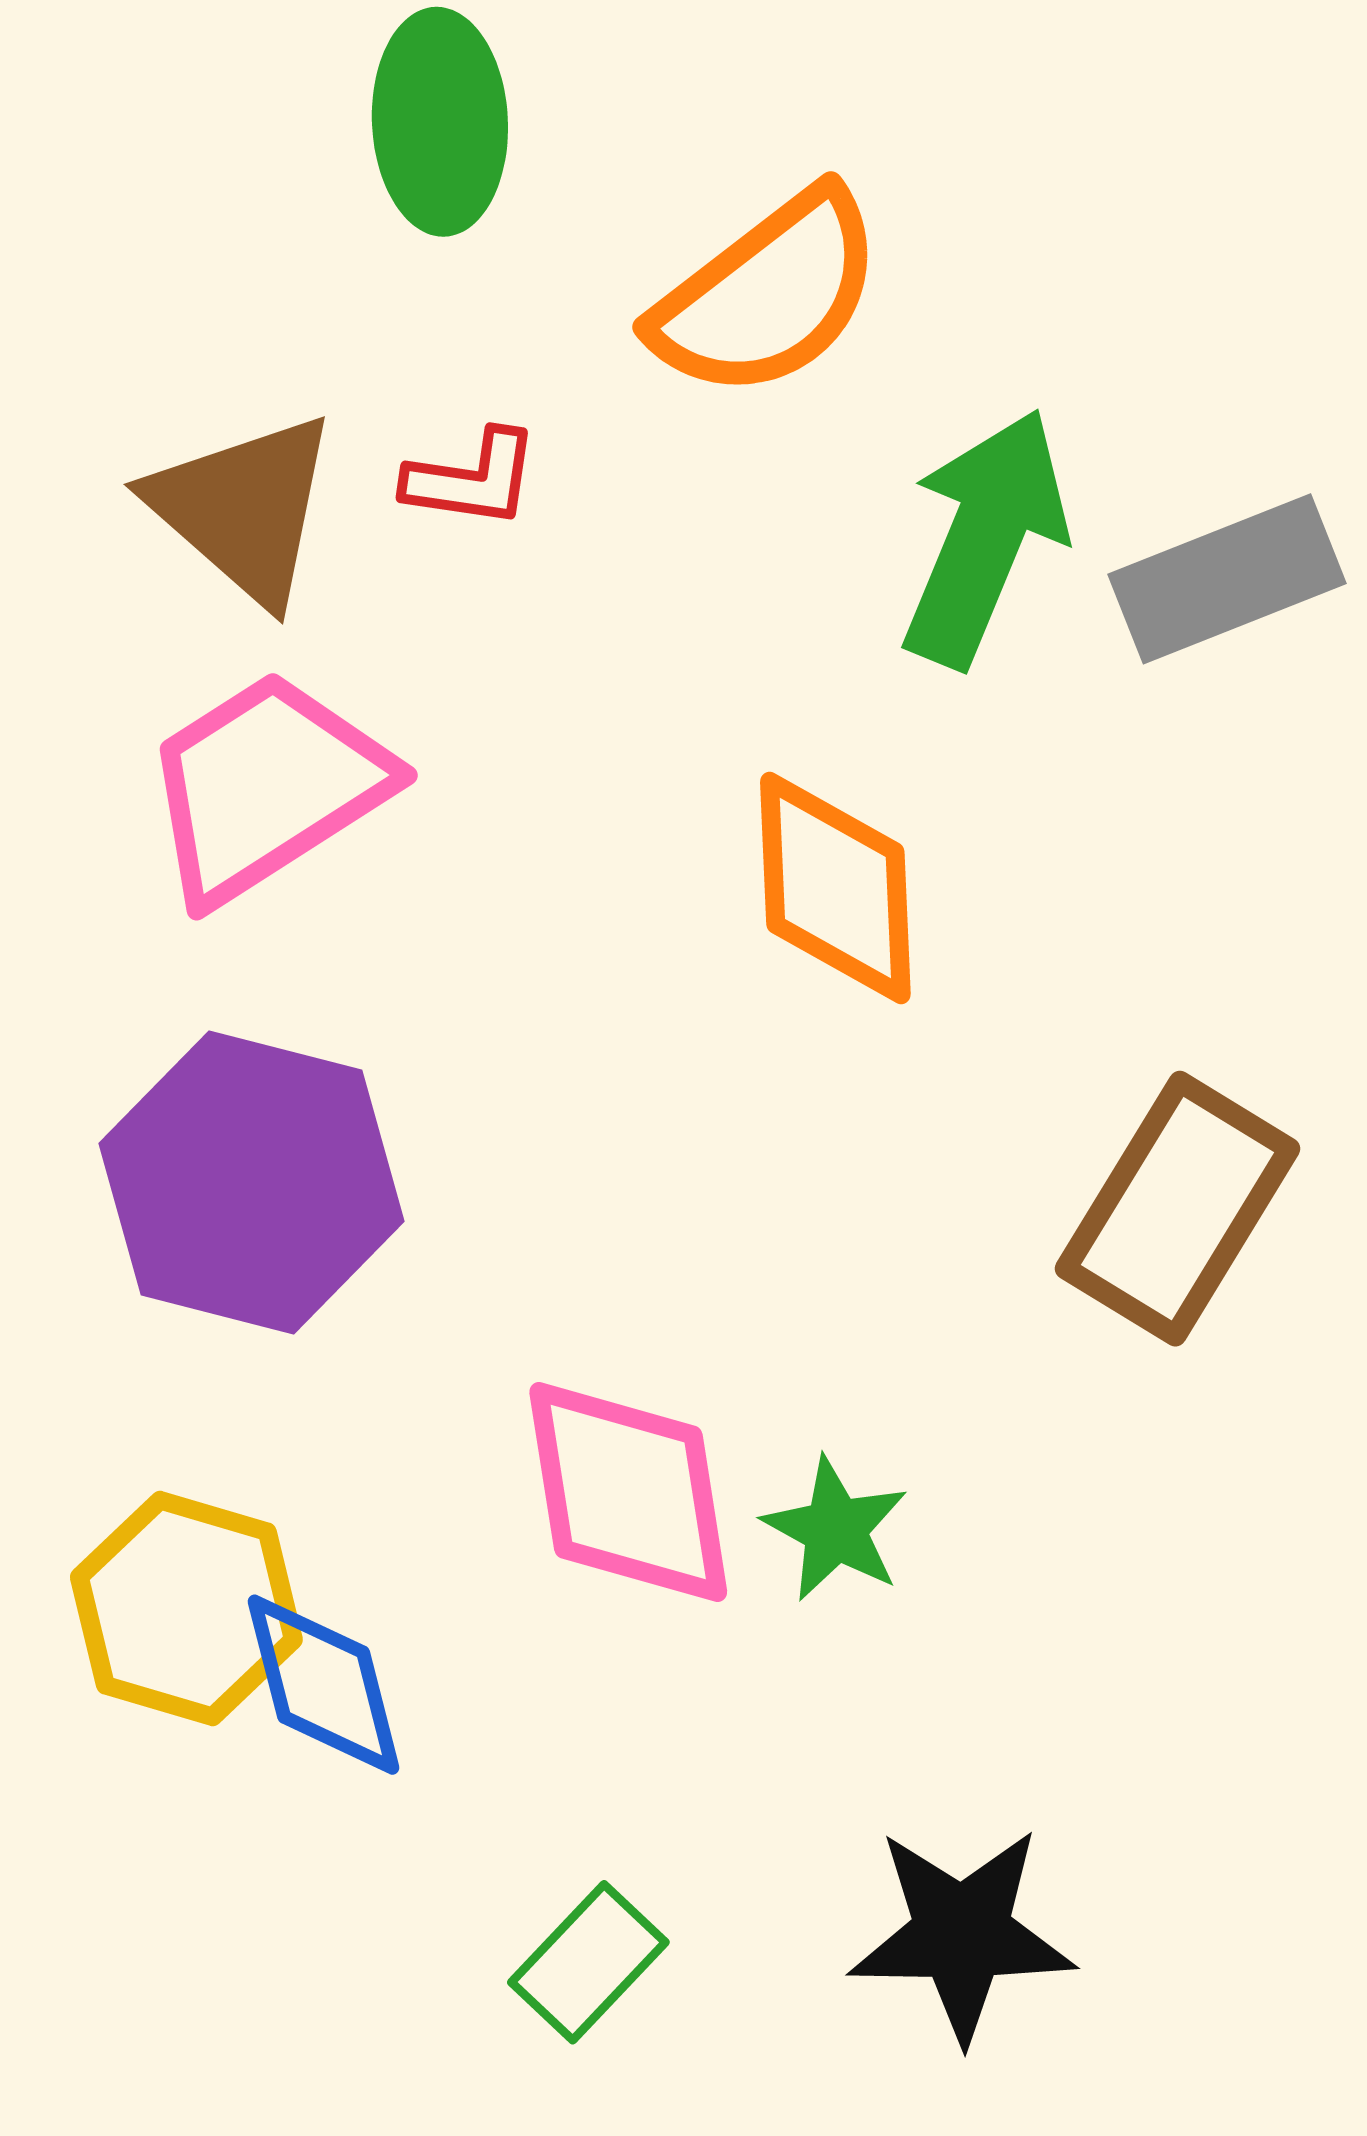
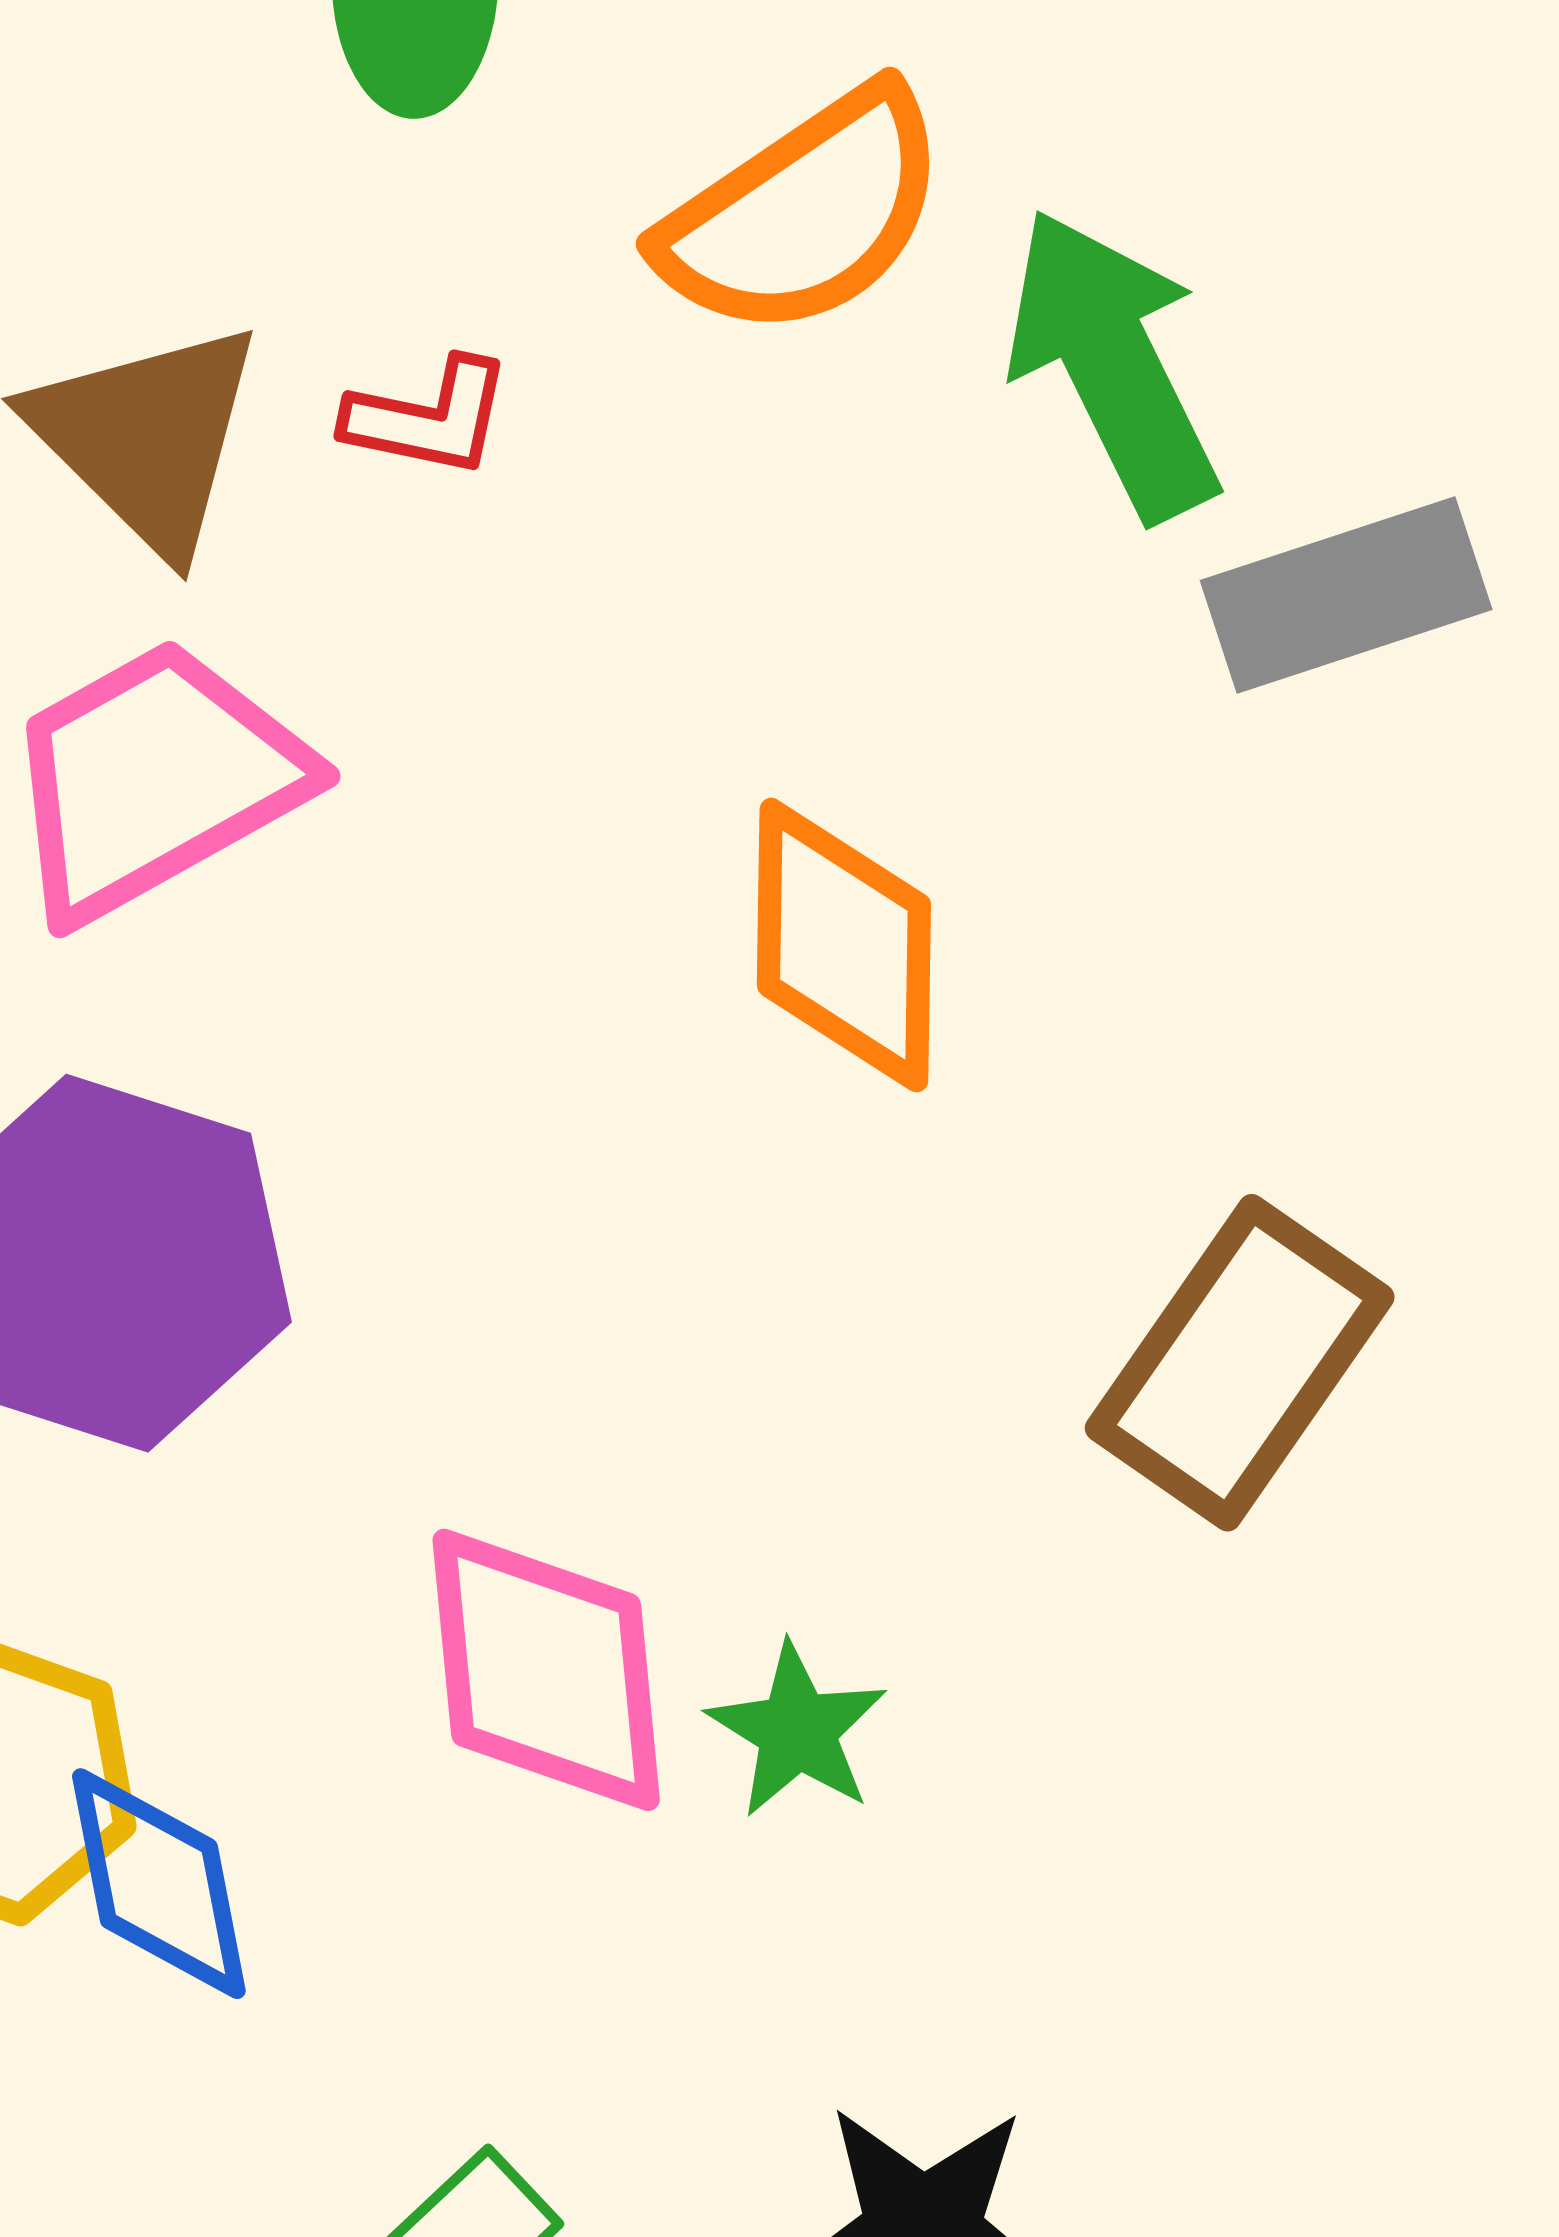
green arrow: (985, 538) -> (1113, 364), moved, turned -52

